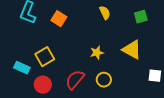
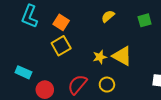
yellow semicircle: (105, 13) -> (108, 16), turned -104
yellow triangle: (132, 50) -> (122, 56), moved
yellow square: (45, 57) -> (61, 46), moved

